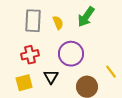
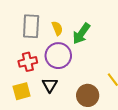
green arrow: (86, 17) -> (81, 34), moved
purple circle: (71, 54) -> (58, 56), moved

